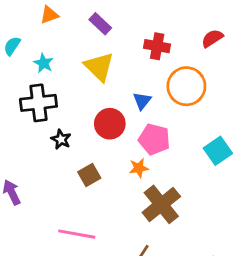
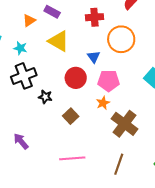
orange triangle: (49, 15) -> (29, 20), moved

